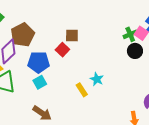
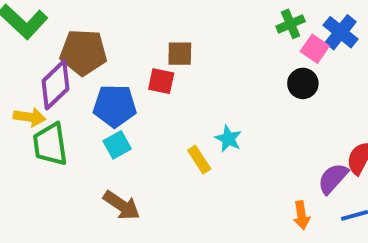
green cross: (130, 34) -> (291, 24), moved
brown pentagon: (23, 35) -> (83, 52), turned 30
red square: (62, 50) -> (161, 81), turned -32

